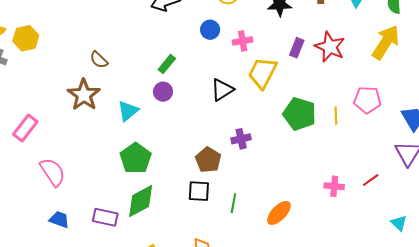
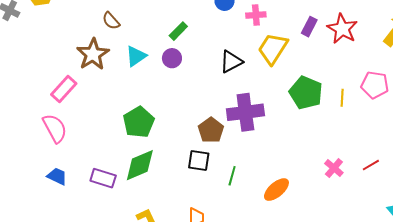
cyan triangle: (128, 111) -> (136, 56), moved
pink rectangle: (25, 128) -> (64, 89), moved
purple cross: (241, 139) -> (245, 112), size x1.8
pink cross: (334, 186) -> (334, 168), turned 30

